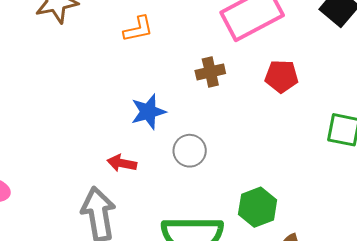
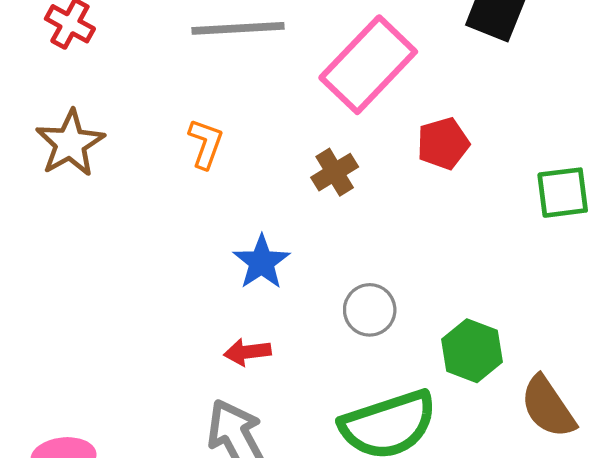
orange L-shape: (138, 29) -> (206, 144), turned -40
gray circle: (190, 151) -> (370, 310), moved

